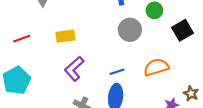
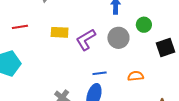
orange semicircle: (156, 67) -> (136, 76), size x0.7
purple L-shape: (74, 69) -> (86, 40), moved

